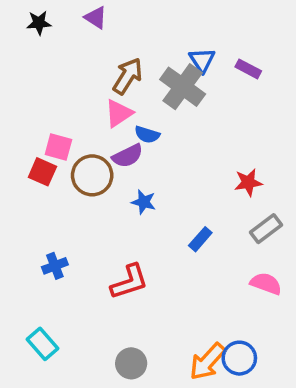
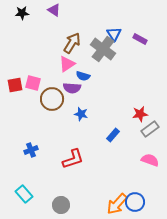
purple semicircle: (128, 156) -> (72, 88), turned 30
red square: (42, 172) -> (15, 85), moved, turned -35
red star: (248, 182) -> (140, 114), moved
gray circle: (131, 363) -> (61, 205), moved

